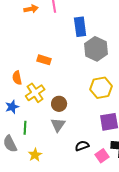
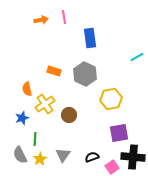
gray hexagon: (96, 49) -> (85, 74), moved
gray triangle: (58, 125) -> (63, 155), moved
yellow star: (35, 155) -> (40, 159), moved

